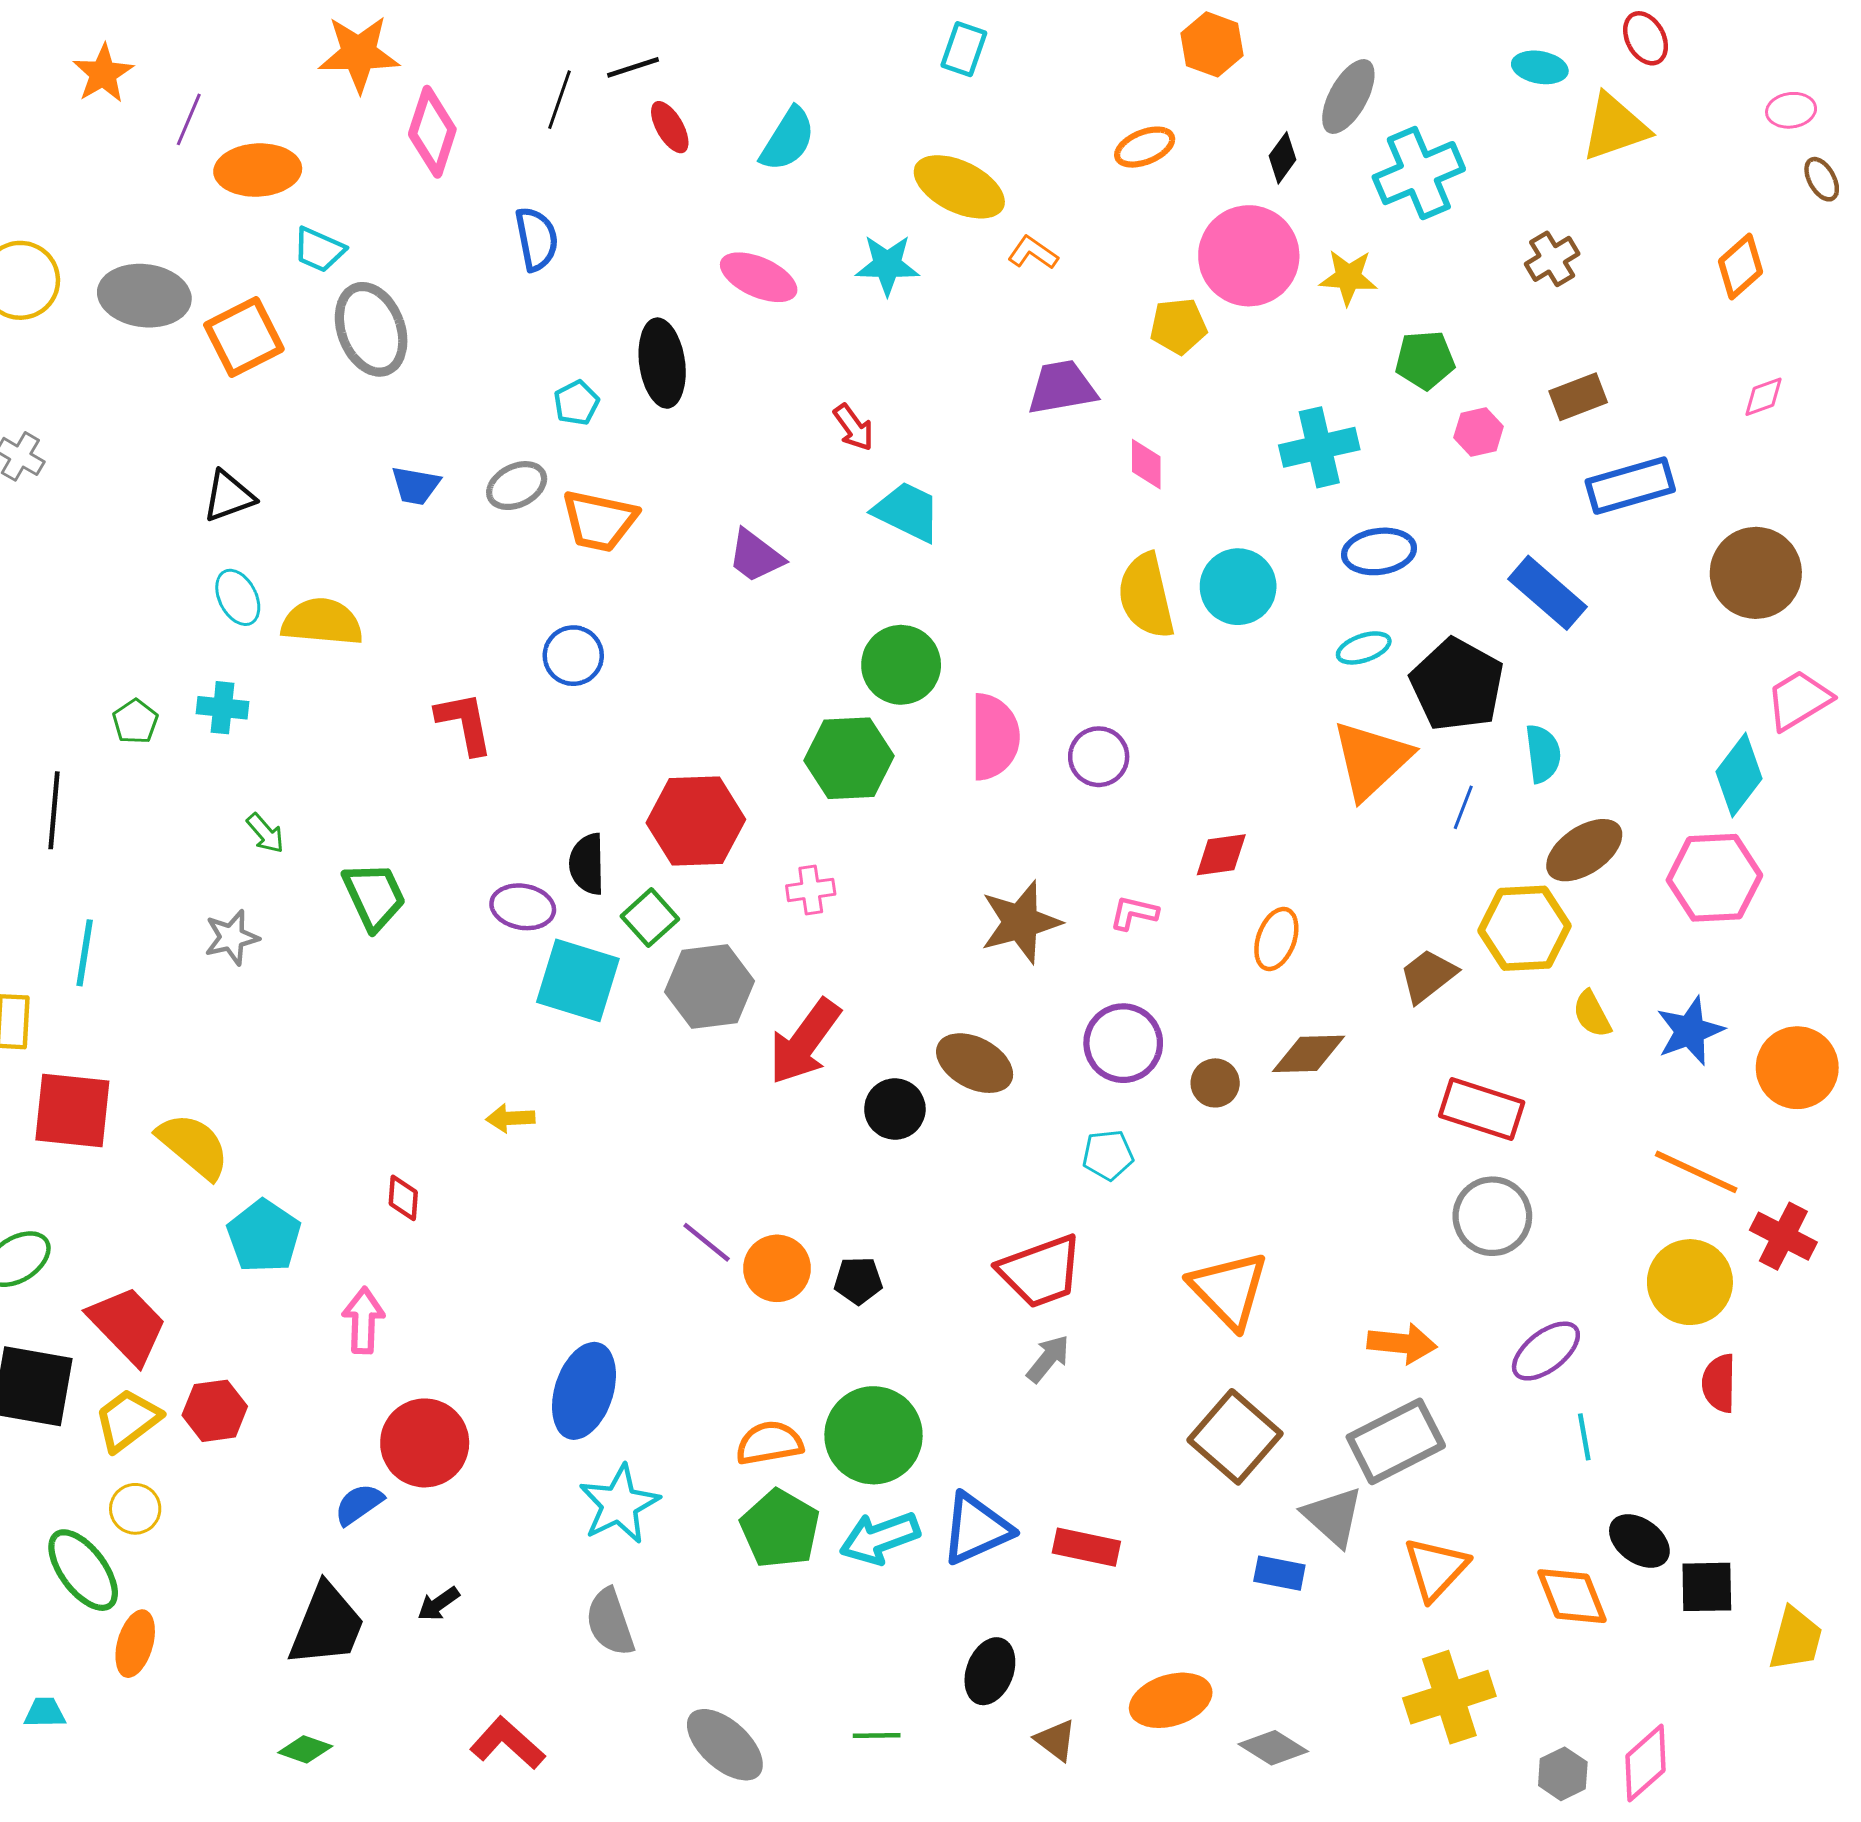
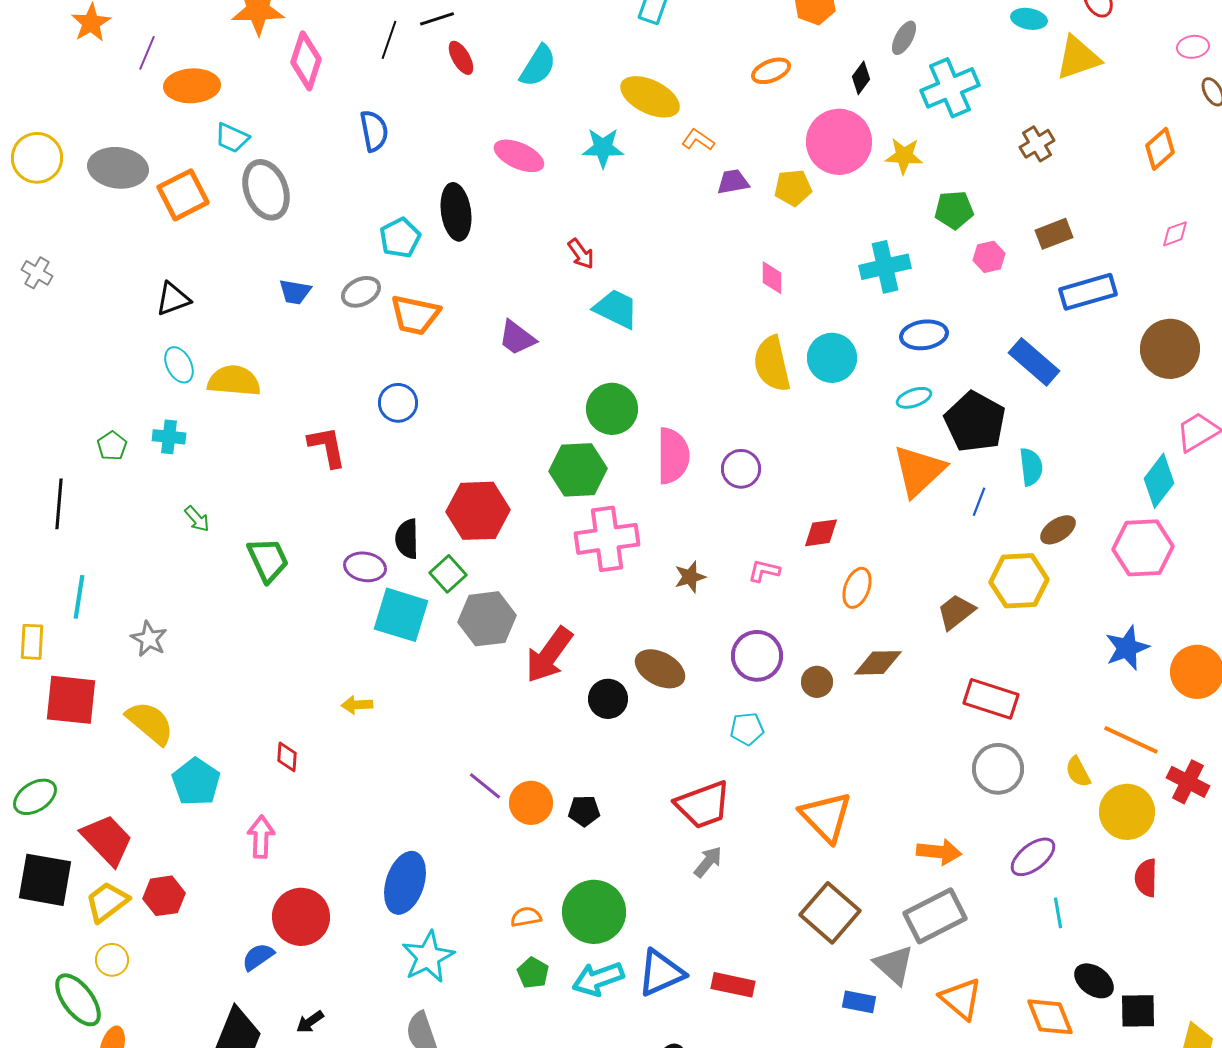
gray ellipse: (1348, 96) -> (904, 38), size x0.7
purple trapezoid: (1062, 388) -> (733, 182), moved, size x0.7
cyan pentagon: (576, 403) -> (400, 238), size x1.4
brown ellipse: (1584, 850) -> (1058, 530), size x0.7
pink cross: (811, 890) -> (607, 539), moved, size x2.0
brown star: (1021, 922) -> (690, 577), size x0.6
gray star: (232, 937) -> (149, 639), moved, turned -30
yellow semicircle: (1592, 1014) -> (1078, 772), moved
orange semicircle: (769, 1443) -> (526, 917), size x0.7
green pentagon: (780, 1529) -> (533, 973), size x0.6
orange triangle: (1436, 1569) -> (961, 999), turned -33

